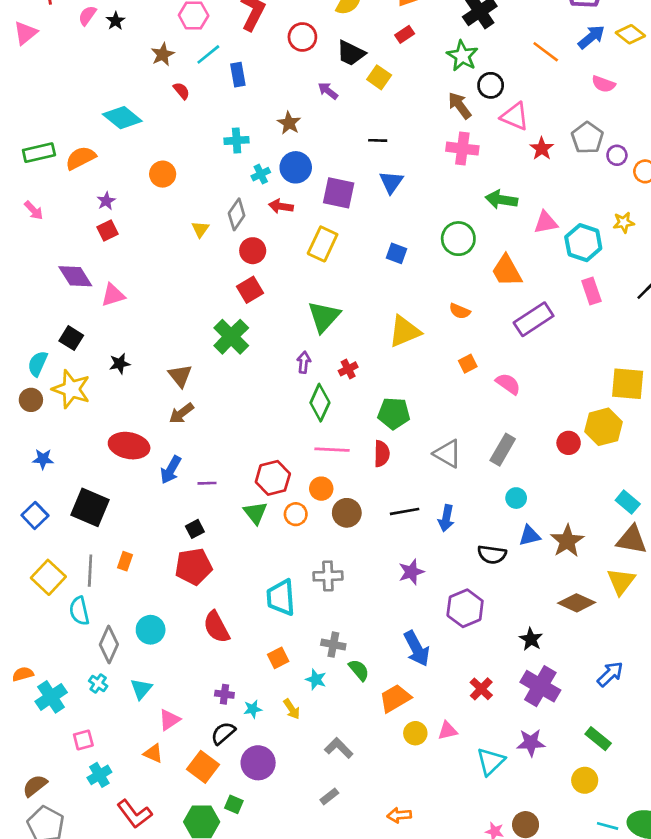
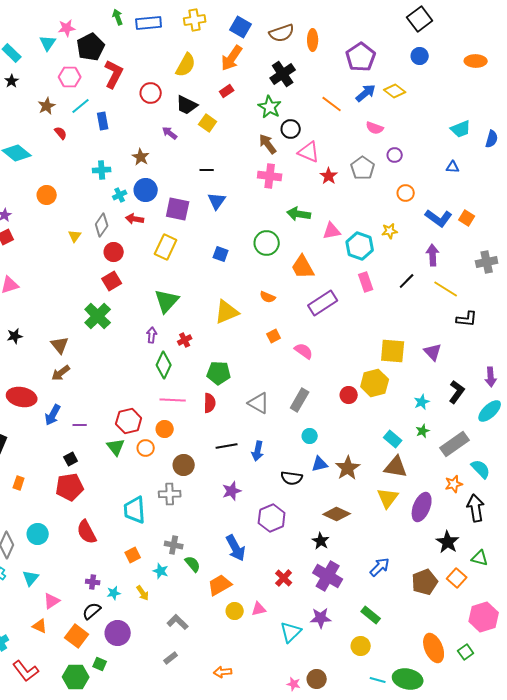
purple circle: (617, 155) -> (395, 155), moved
brown circle: (347, 513) -> (184, 465), moved
brown diamond: (577, 603) -> (337, 514), moved

